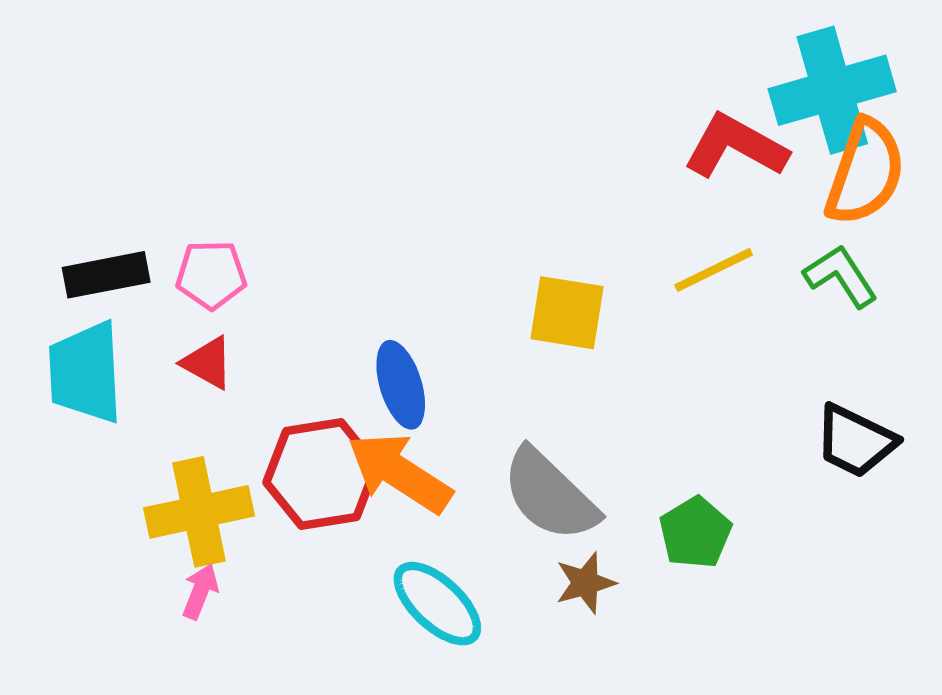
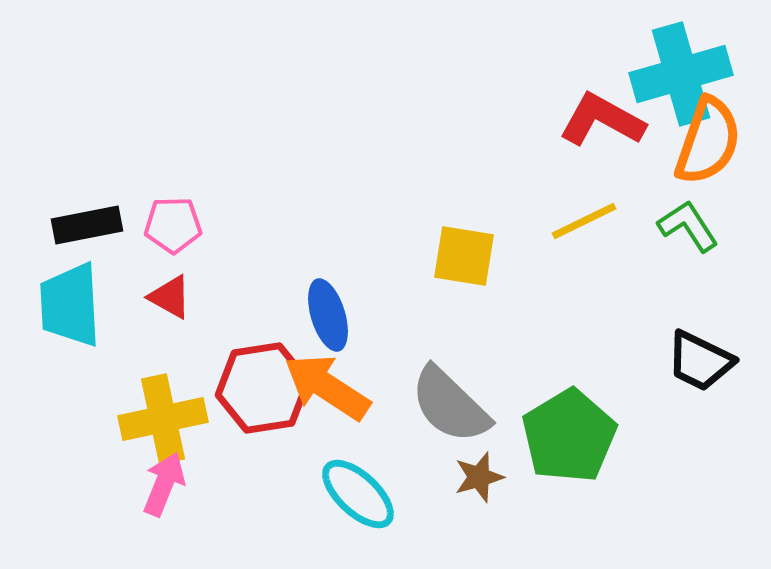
green pentagon: (695, 533) -> (569, 436), size x1.6
pink arrow: (200, 591) -> (164, 484), size x1.4

